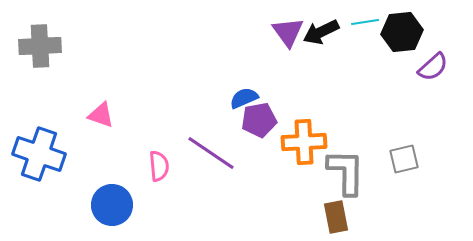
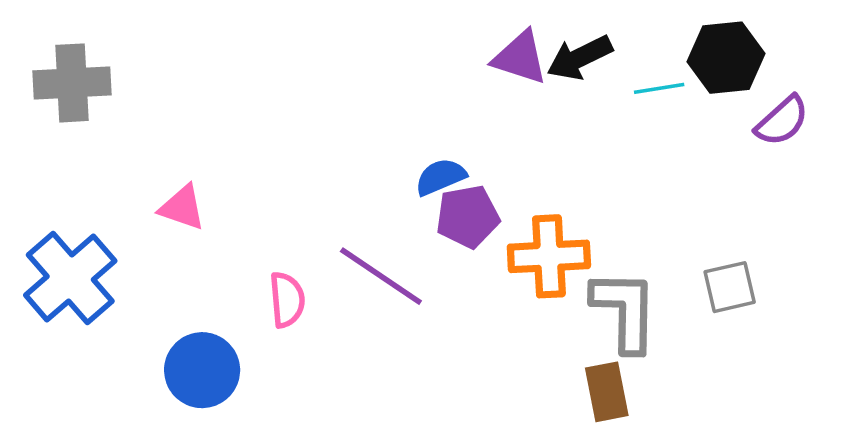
cyan line: (365, 22) -> (659, 88), moved
purple triangle: (288, 32) -> (520, 58), turned -36
blue cross: (39, 154) -> (70, 278), turned 30

